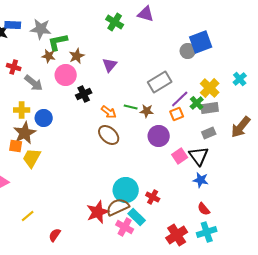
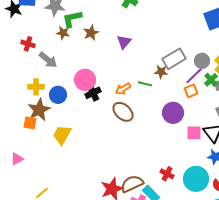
gray circle: (188, 51) -> (202, 61), moved
pink circle: (66, 75) -> (85, 80), moved
black cross: (84, 94) -> (93, 93), moved
brown star: (147, 111) -> (161, 72), moved
orange arrow: (109, 112) -> (123, 89), turned 112
pink square: (180, 156) -> (194, 133), turned 35
yellow trapezoid: (32, 158) -> (62, 135), moved
cyan circle: (126, 190) -> (196, 179), moved

